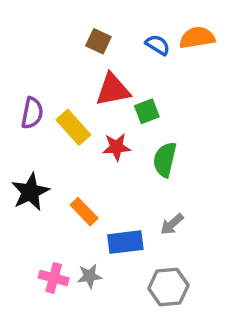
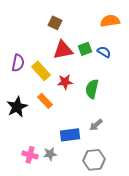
blue semicircle: (158, 45) -> (104, 52), moved
green square: (147, 111) -> (85, 49), moved
orange rectangle: (84, 212) -> (45, 101), moved

